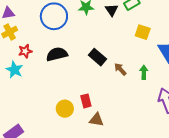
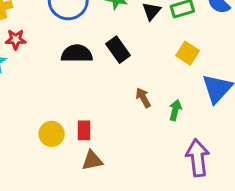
black semicircle: (57, 54) -> (77, 54), moved
black rectangle: (98, 57) -> (118, 50), moved
brown triangle: (96, 120) -> (92, 160), turned -35

